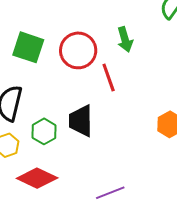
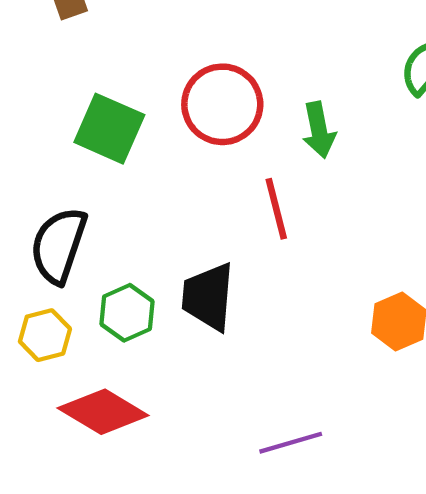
red circle: (78, 50) -> (222, 104), moved
purple line: (110, 193) -> (291, 443), moved

